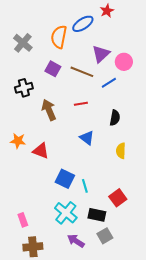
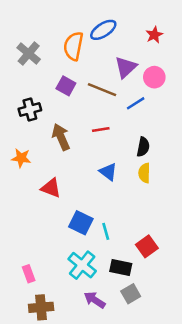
red star: (107, 11) -> (154, 35), moved
orange star: (18, 141) -> (21, 158), moved
yellow semicircle: (121, 151) -> (144, 173), moved

